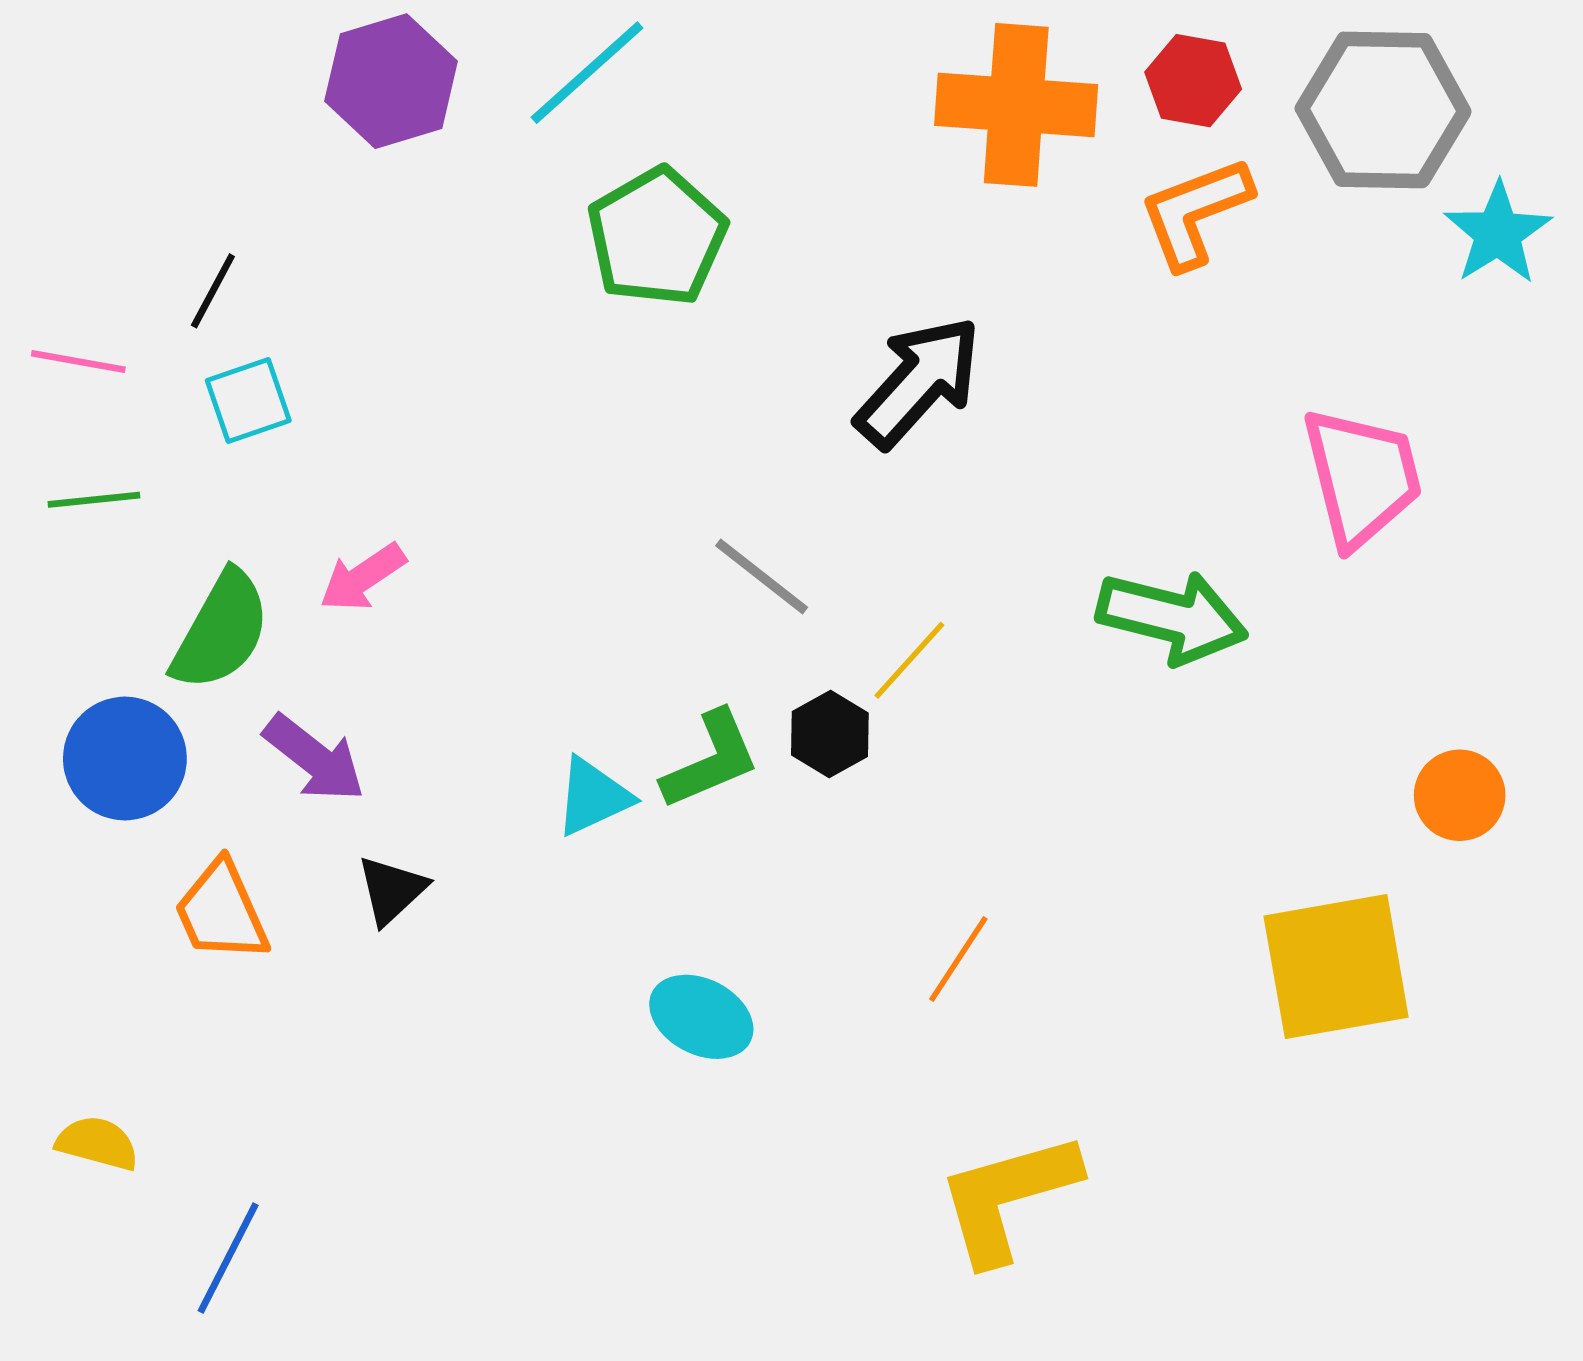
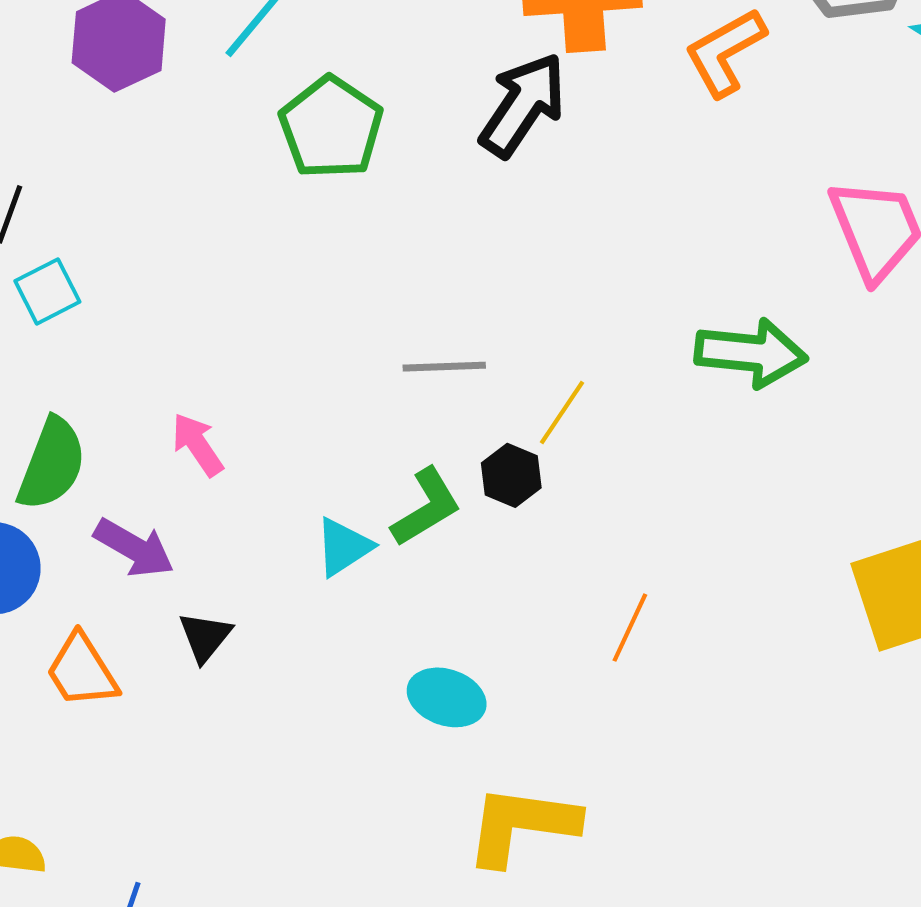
black arrow: (918, 382) -> (523, 105), moved
pink arrow: (363, 577) -> (197, 445), moved, turned 98
gray line: (762, 577) -> (444, 367), turned -32
yellow L-shape: (1008, 1197) -> (522, 825), moved, turned 32

